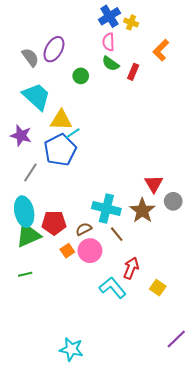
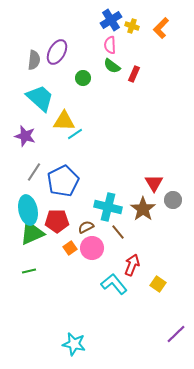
orange L-shape: (161, 50) -> (161, 28), moved
gray semicircle: (30, 57) -> (34, 60), turned 42
blue pentagon: (60, 150) -> (63, 181), moved

